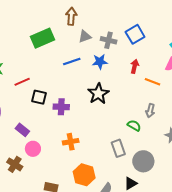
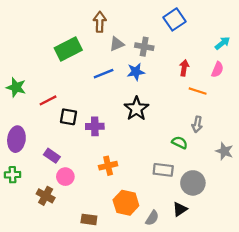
blue square: (135, 34) -> (174, 19), moved
red arrow: (135, 66) -> (184, 68), moved
gray rectangle: (118, 148) -> (163, 170), turned -60

